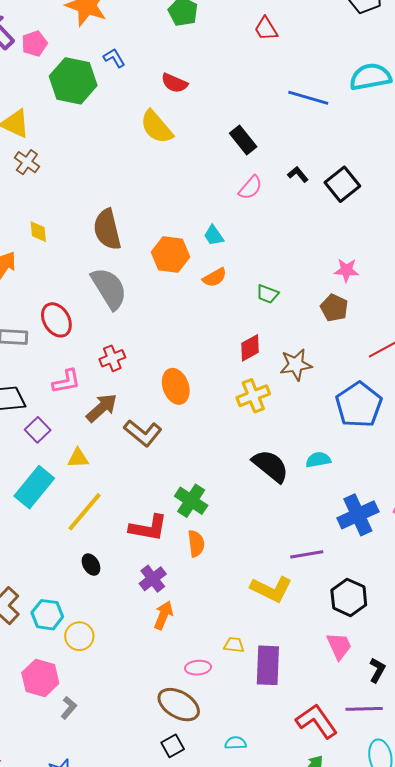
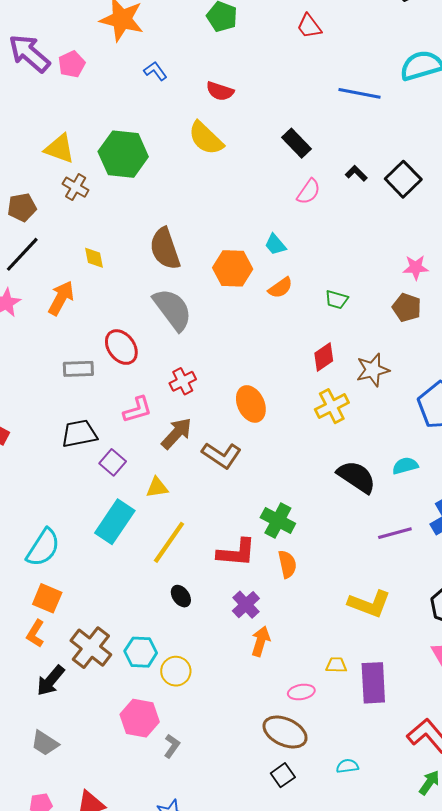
green hexagon: (73, 81) -> (123, 154), moved
purple line: (307, 554) -> (395, 533), moved

